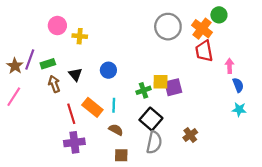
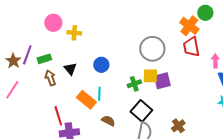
gray circle: (168, 27) -> (152, 49), moved
cyan line: (114, 105) -> (99, 94), moved
red line: (71, 114) -> (58, 116), moved

